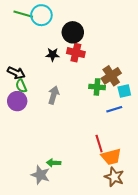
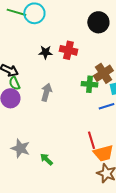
black circle: (73, 32) -> (98, 22), moved
green arrow: (54, 163) -> (46, 159), turned 40
gray star: (40, 175) -> (20, 148), moved

